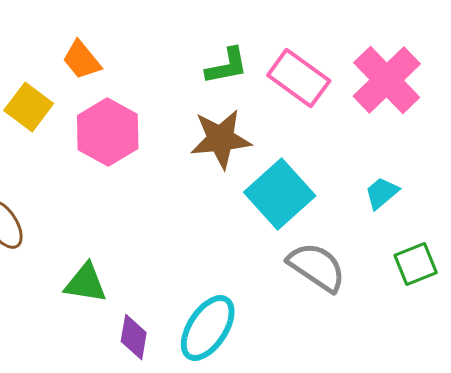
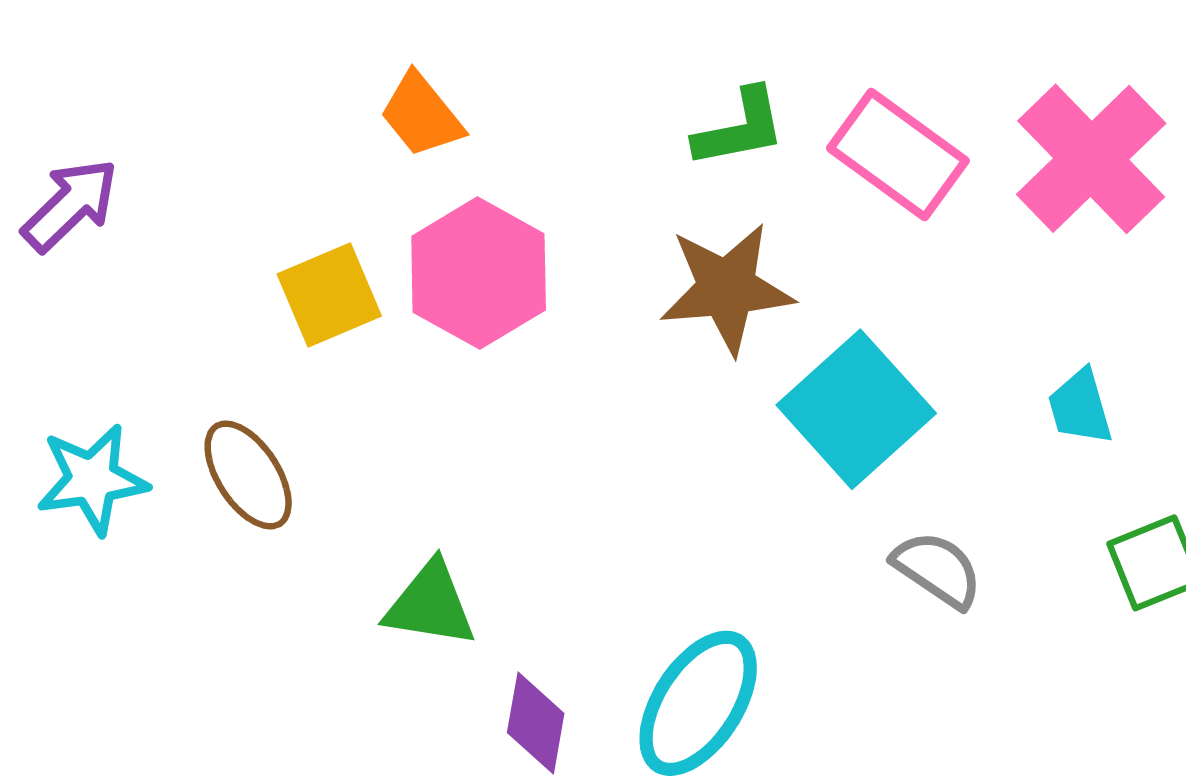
yellow square: (29, 107) -> (329, 295), moved, turned 30
cyan trapezoid: (382, 193) -> (1080, 407), turned -66
gray semicircle: (317, 267) -> (937, 569), size x0.7

